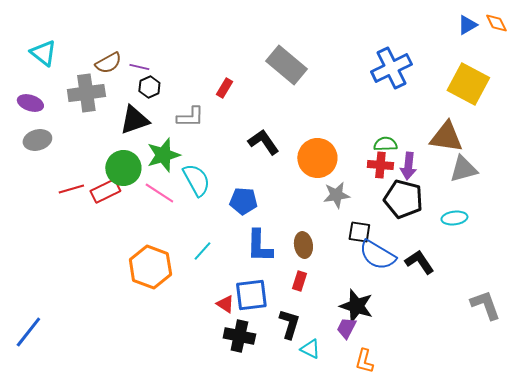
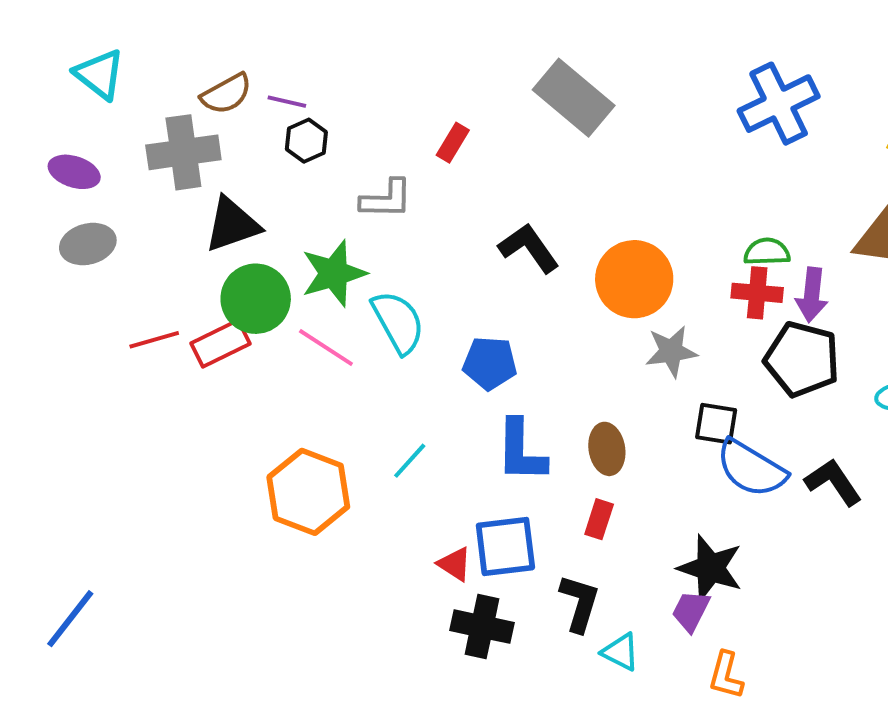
black triangle: (134, 120) -> (232, 225), moved

